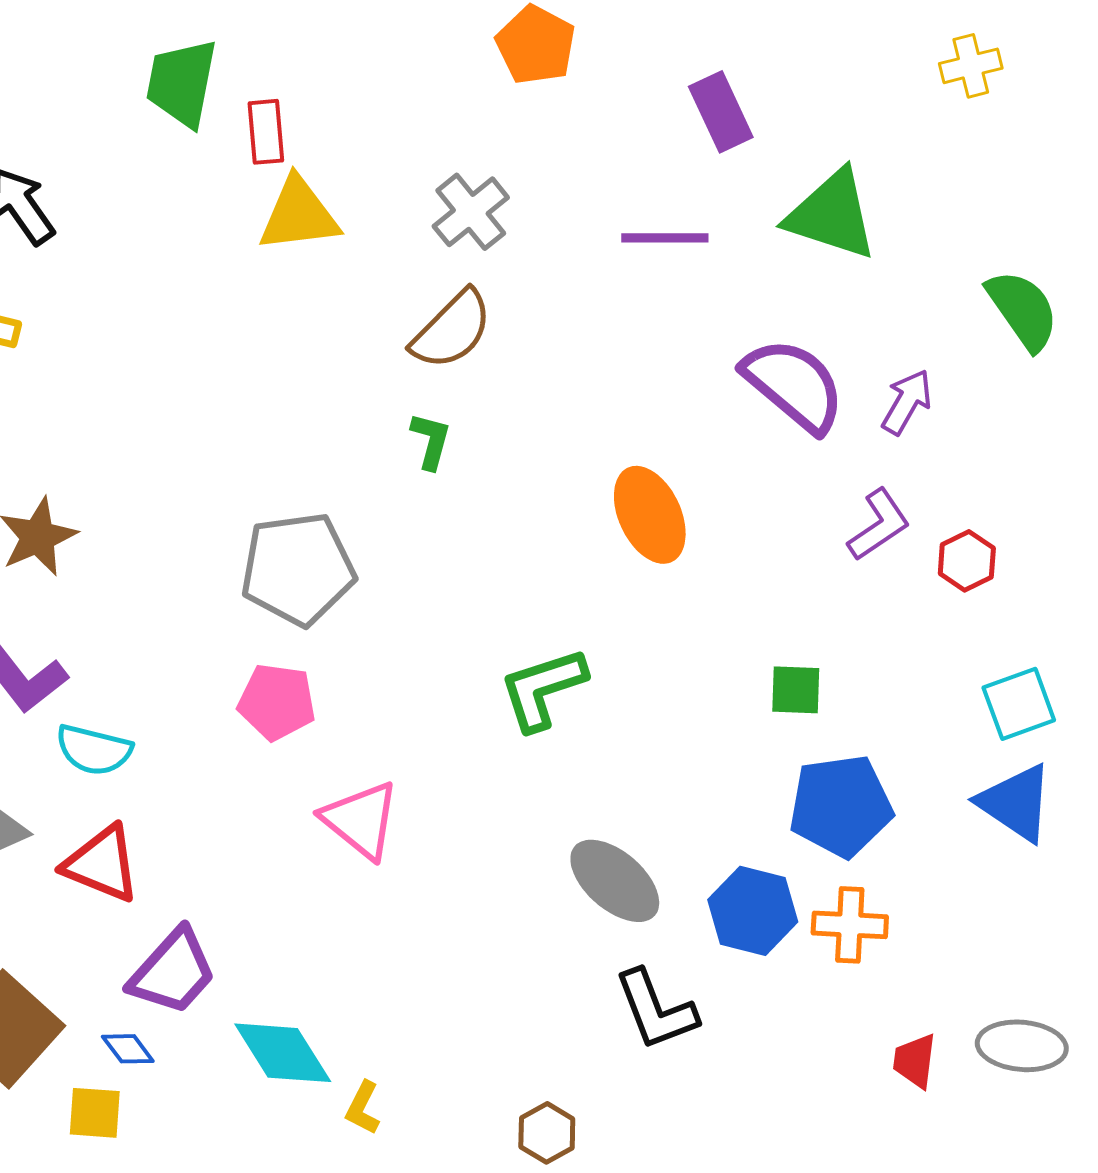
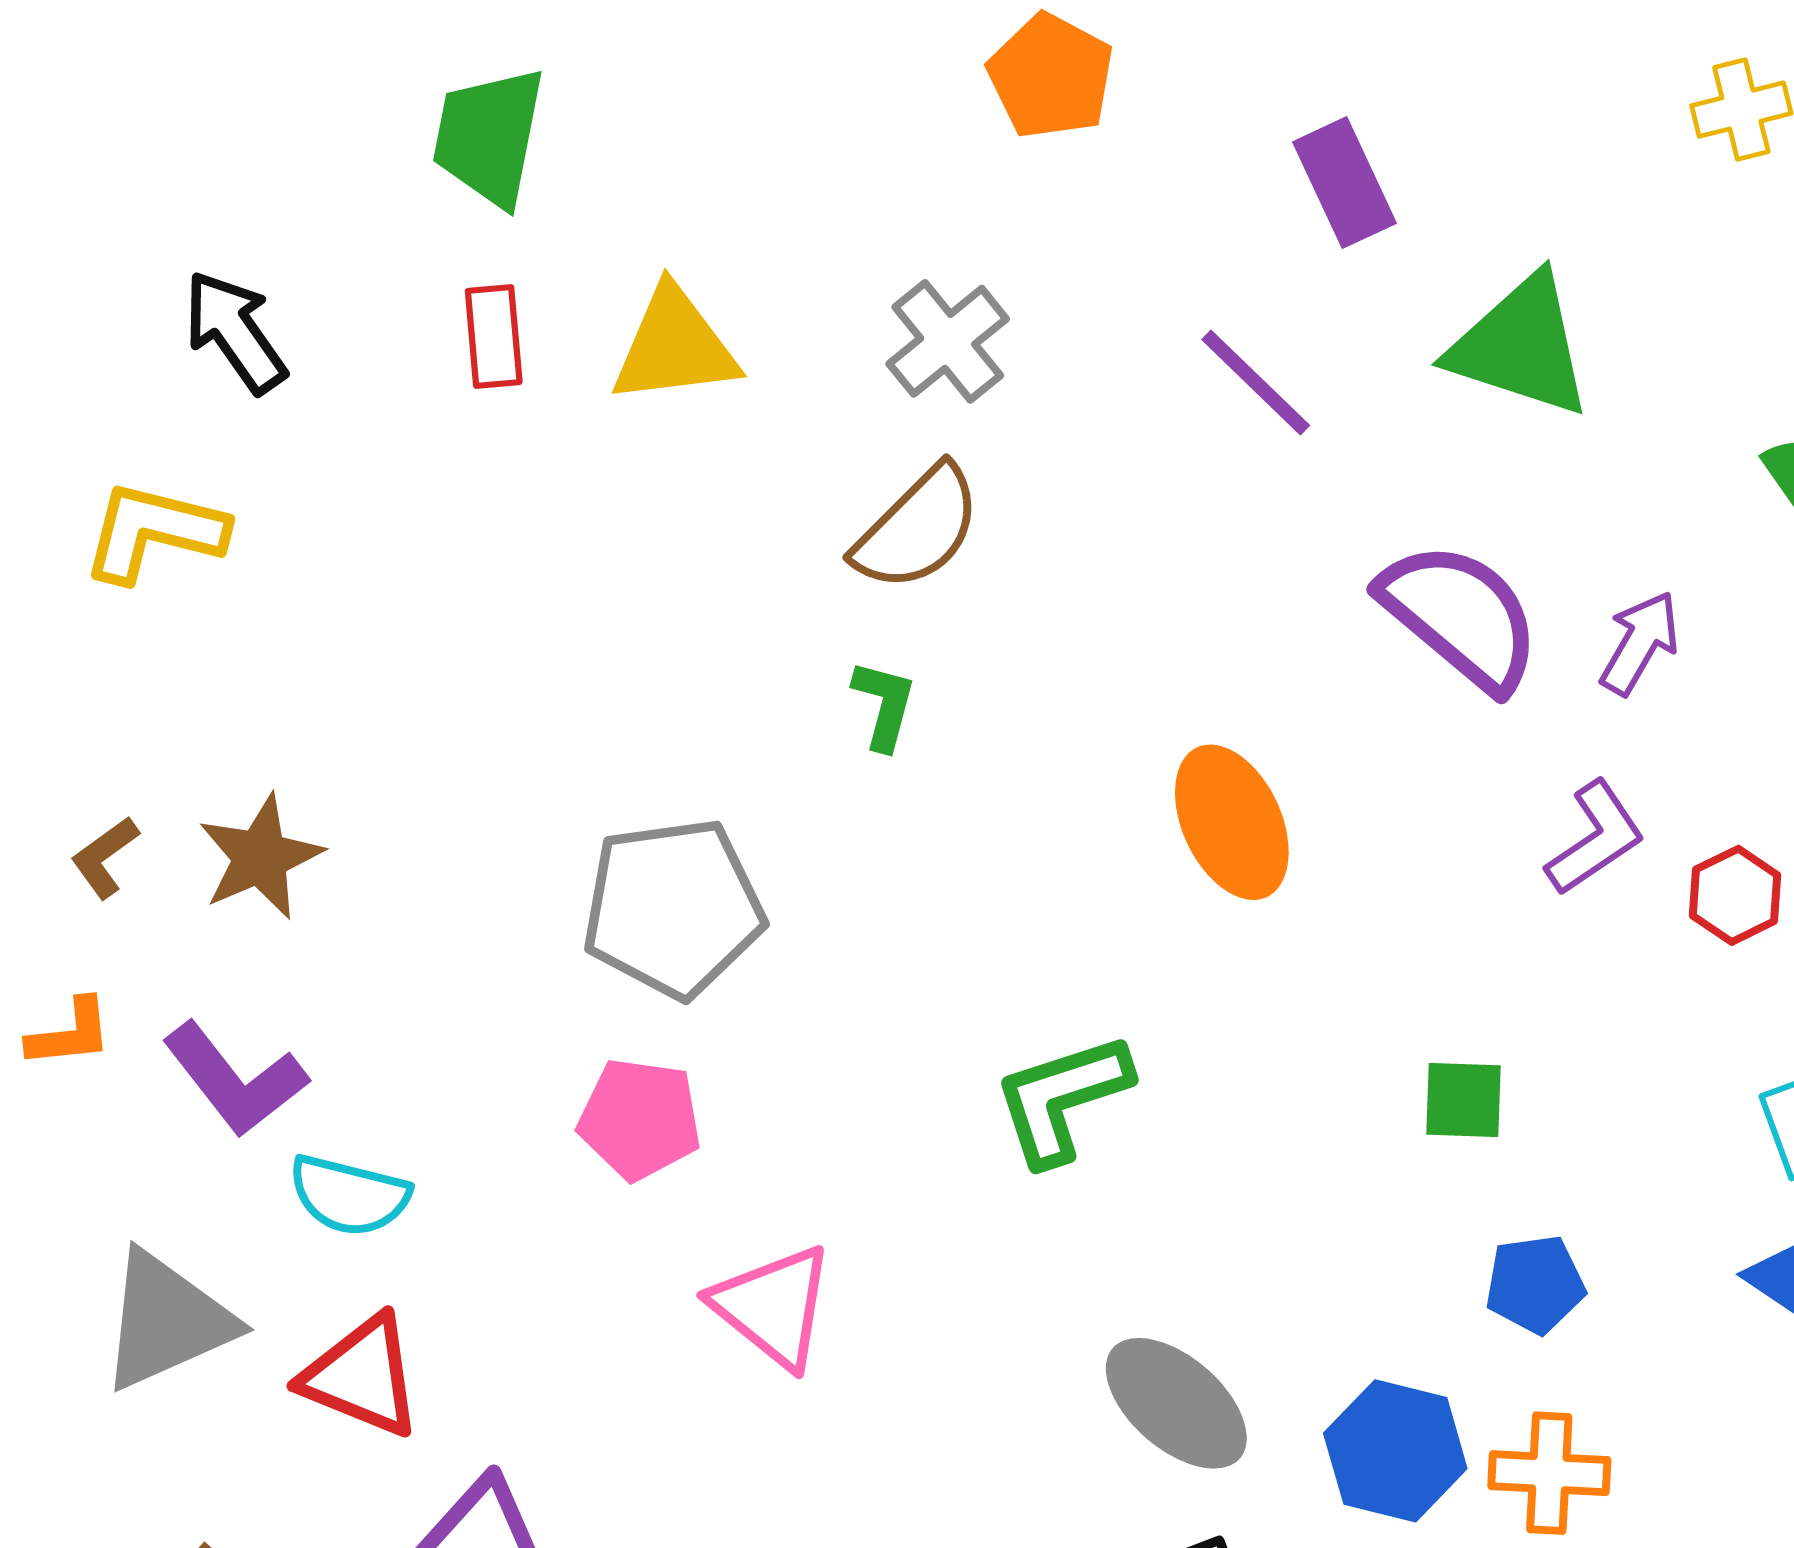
red rectangle: (266, 132) -> (494, 337), moved
purple line: (665, 238) -> (1256, 383), turned 44
blue pentagon: (841, 806) -> (1535, 1284), size x0.6

